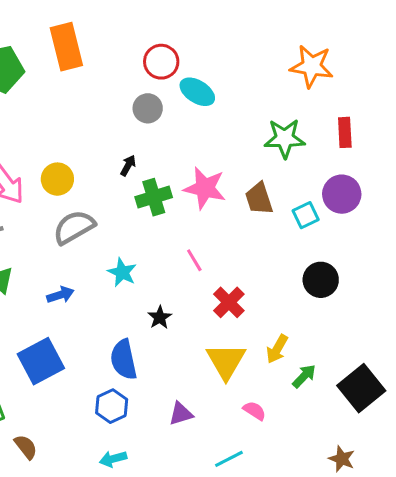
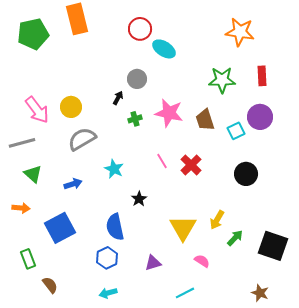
gray circle: (148, 108) -> (137, 79), moved
green cross: (154, 197) -> (135, 119), size x0.6
red cross: (229, 302) -> (191, 165), moved
black square: (361, 388) -> (273, 246), turned -32

